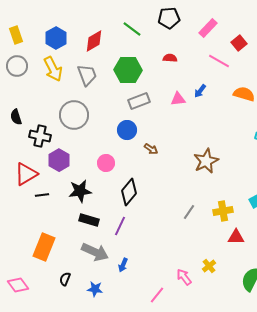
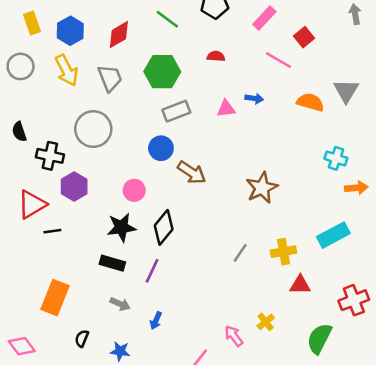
yellow rectangle: (16, 35) -> (32, 23), moved
blue arrow: (200, 91) -> (254, 98), turned -120
brown arrow: (151, 149) -> (192, 172), size x1.6
black star: (80, 191) -> (121, 227), moved
gray arrow: (95, 252) -> (120, 304), size x0.6

